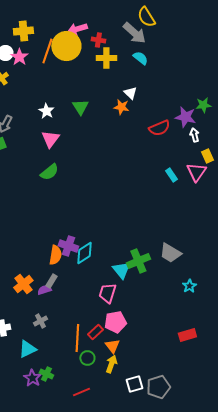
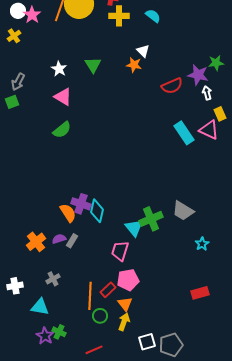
pink triangle: (50, 139) -> (63, 97), turned -36
pink triangle: (196, 172) -> (209, 130), turned -40
cyan rectangle: (171, 175) -> (184, 133), size x1.6
cyan diamond: (84, 253) -> (97, 211), turned -45
orange semicircle: (55, 255) -> (68, 213), turned -42
gray rectangle: (51, 281) -> (72, 241), moved
purple semicircle: (44, 290) -> (59, 239), moved
cyan triangle: (27, 349) -> (40, 307), turned 36

